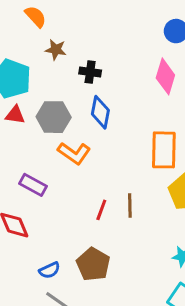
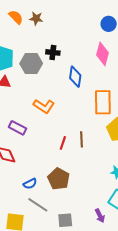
brown star: (56, 50) -> (36, 18), moved
blue diamond: (100, 112) -> (75, 77), moved
gray hexagon: (54, 117) -> (31, 63), moved

